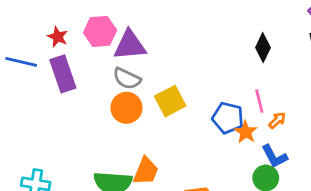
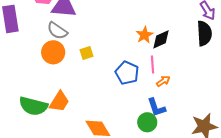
black diamond: (263, 48) -> (161, 39), moved, turned 30
yellow square: (170, 101) -> (86, 53), size x0.6
orange star: (246, 132) -> (145, 35), moved

